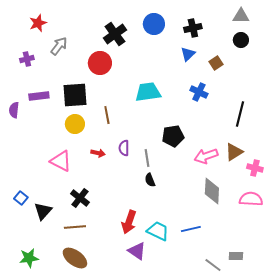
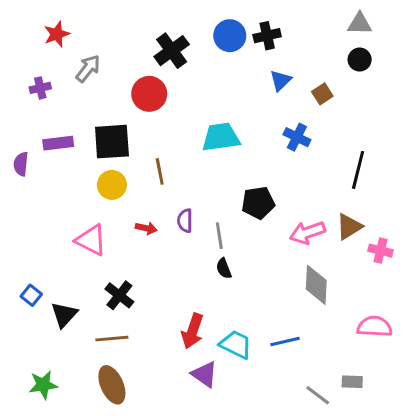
black cross: (193, 28) -> (267, 36), moved
pink semicircle: (251, 199) -> (375, 327), moved
brown ellipse: (75, 258) -> (112, 385), turned 30

